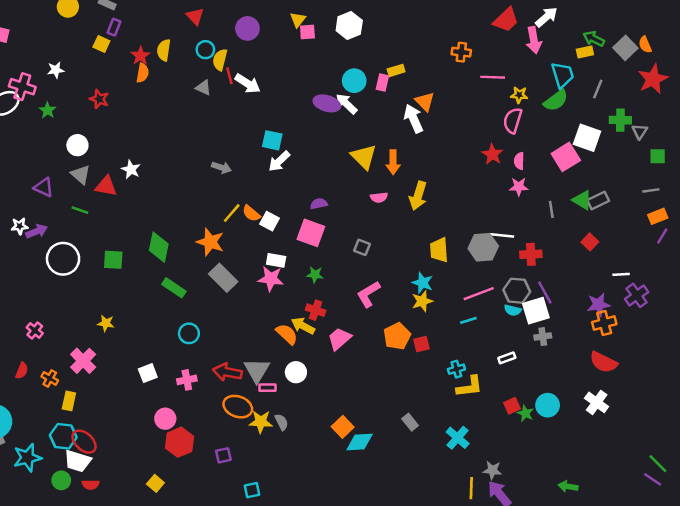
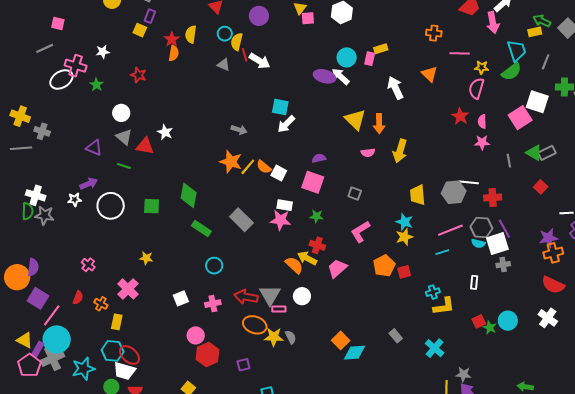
orange triangle: (425, 102) -> (429, 74), moved
white star: (20, 226) -> (75, 200), moved
orange star: (210, 242) -> (231, 162), moved
white rectangle: (507, 358) -> (474, 282), turned -64

